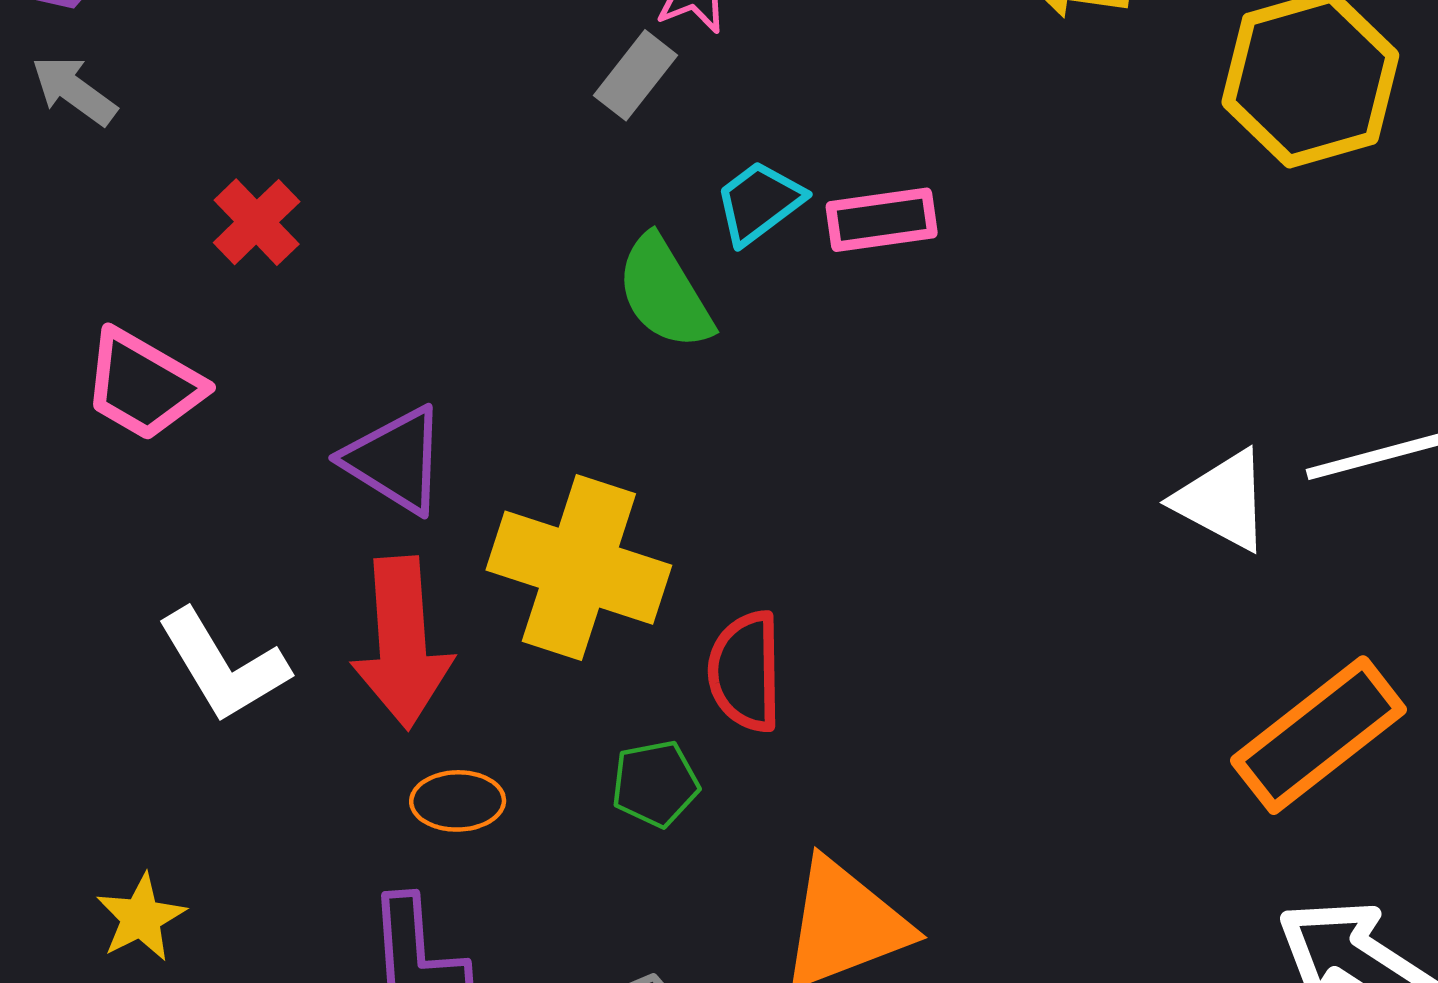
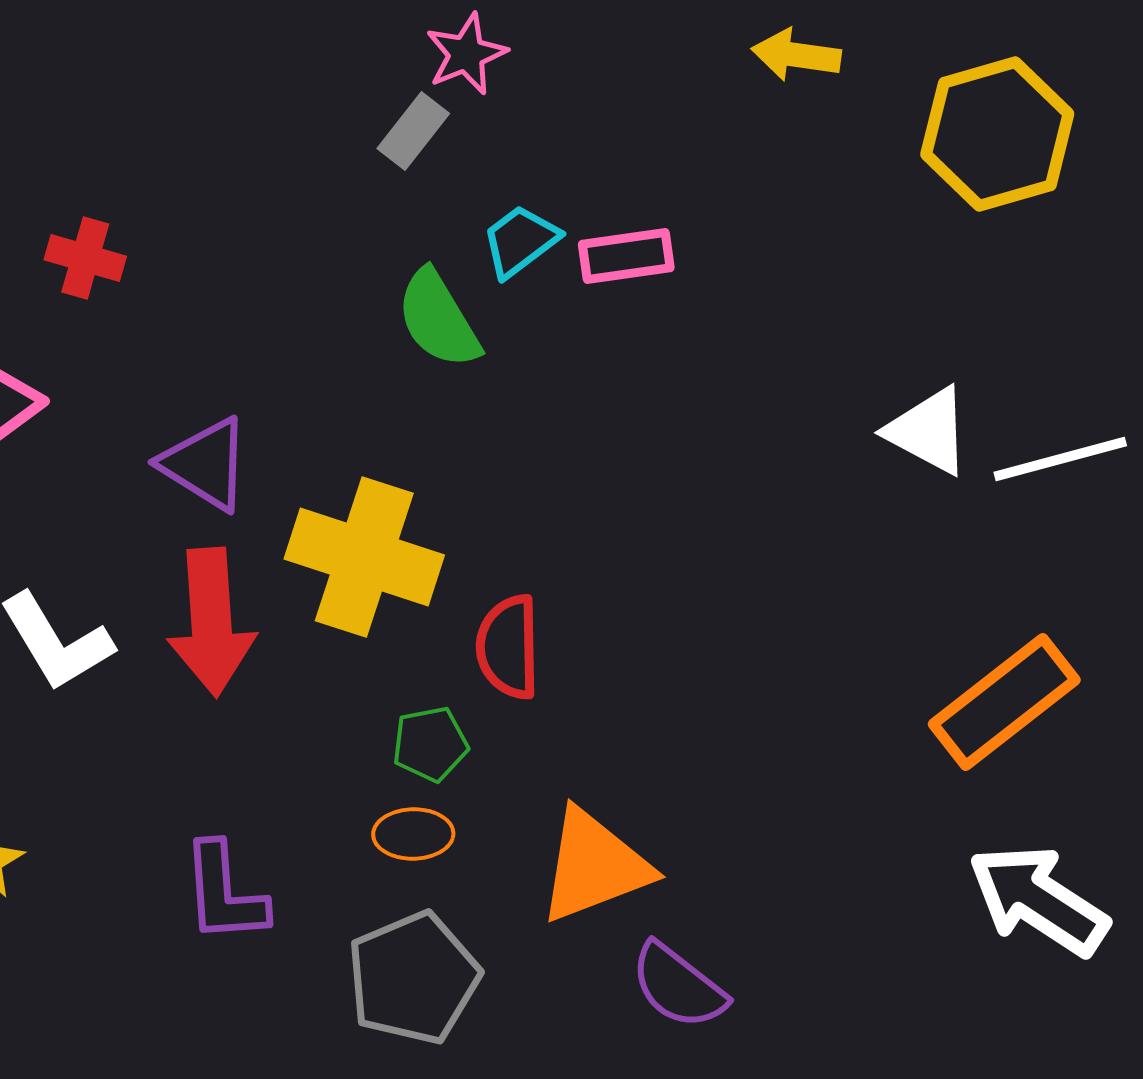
red cross: (257, 222) -> (85, 258), turned -30
white triangle: (1223, 501) -> (928, 431), moved
orange ellipse: (458, 801) -> (413, 834), moved

